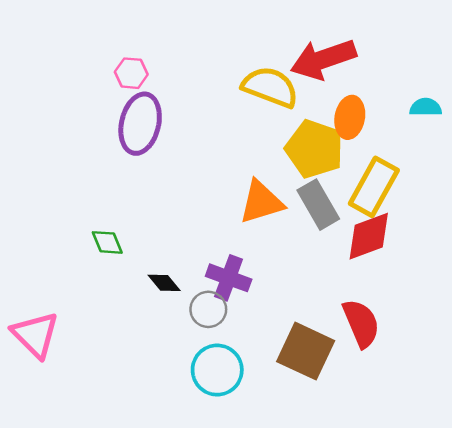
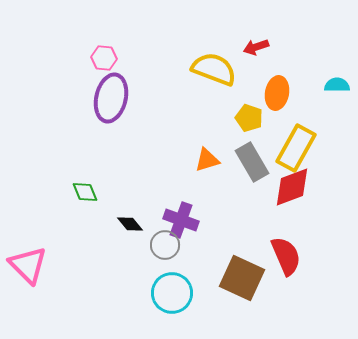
red arrow: (323, 59) -> (256, 47), size x0.5
yellow pentagon: (314, 149) -> (249, 118), size x0.6
orange triangle: (261, 202) -> (207, 160), size x0.7

